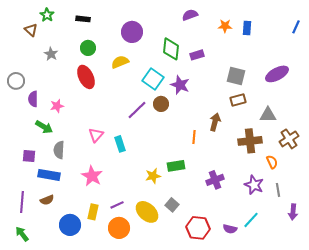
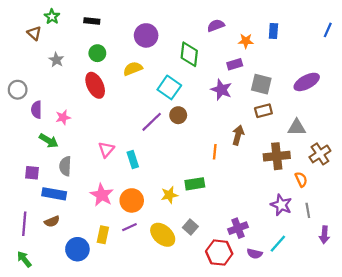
purple semicircle: (190, 15) -> (216, 25), moved
orange star: (225, 26) -> (246, 41), moved
purple rectangle: (197, 55) -> (235, 64), moved
purple star: (180, 85) -> (221, 90), moved
purple cross: (215, 180) -> (238, 228), moved
orange circle: (119, 228) -> (132, 200), moved

